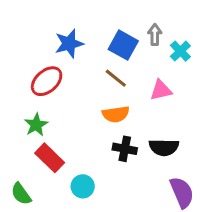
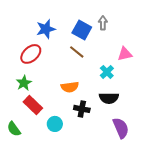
cyan cross: (180, 51) -> (107, 72), moved
pink triangle: (161, 90) -> (125, 54), moved
orange semicircle: (116, 114) -> (70, 87), moved
black cross: (125, 149) -> (82, 109), moved

